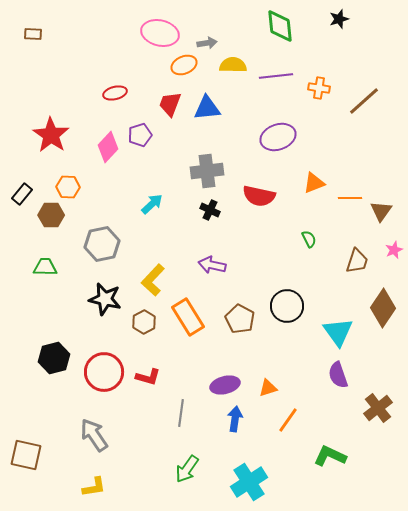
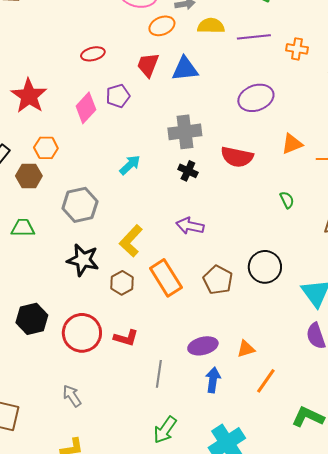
gray arrow: (94, 435) -> (72, 396), size x0.7

